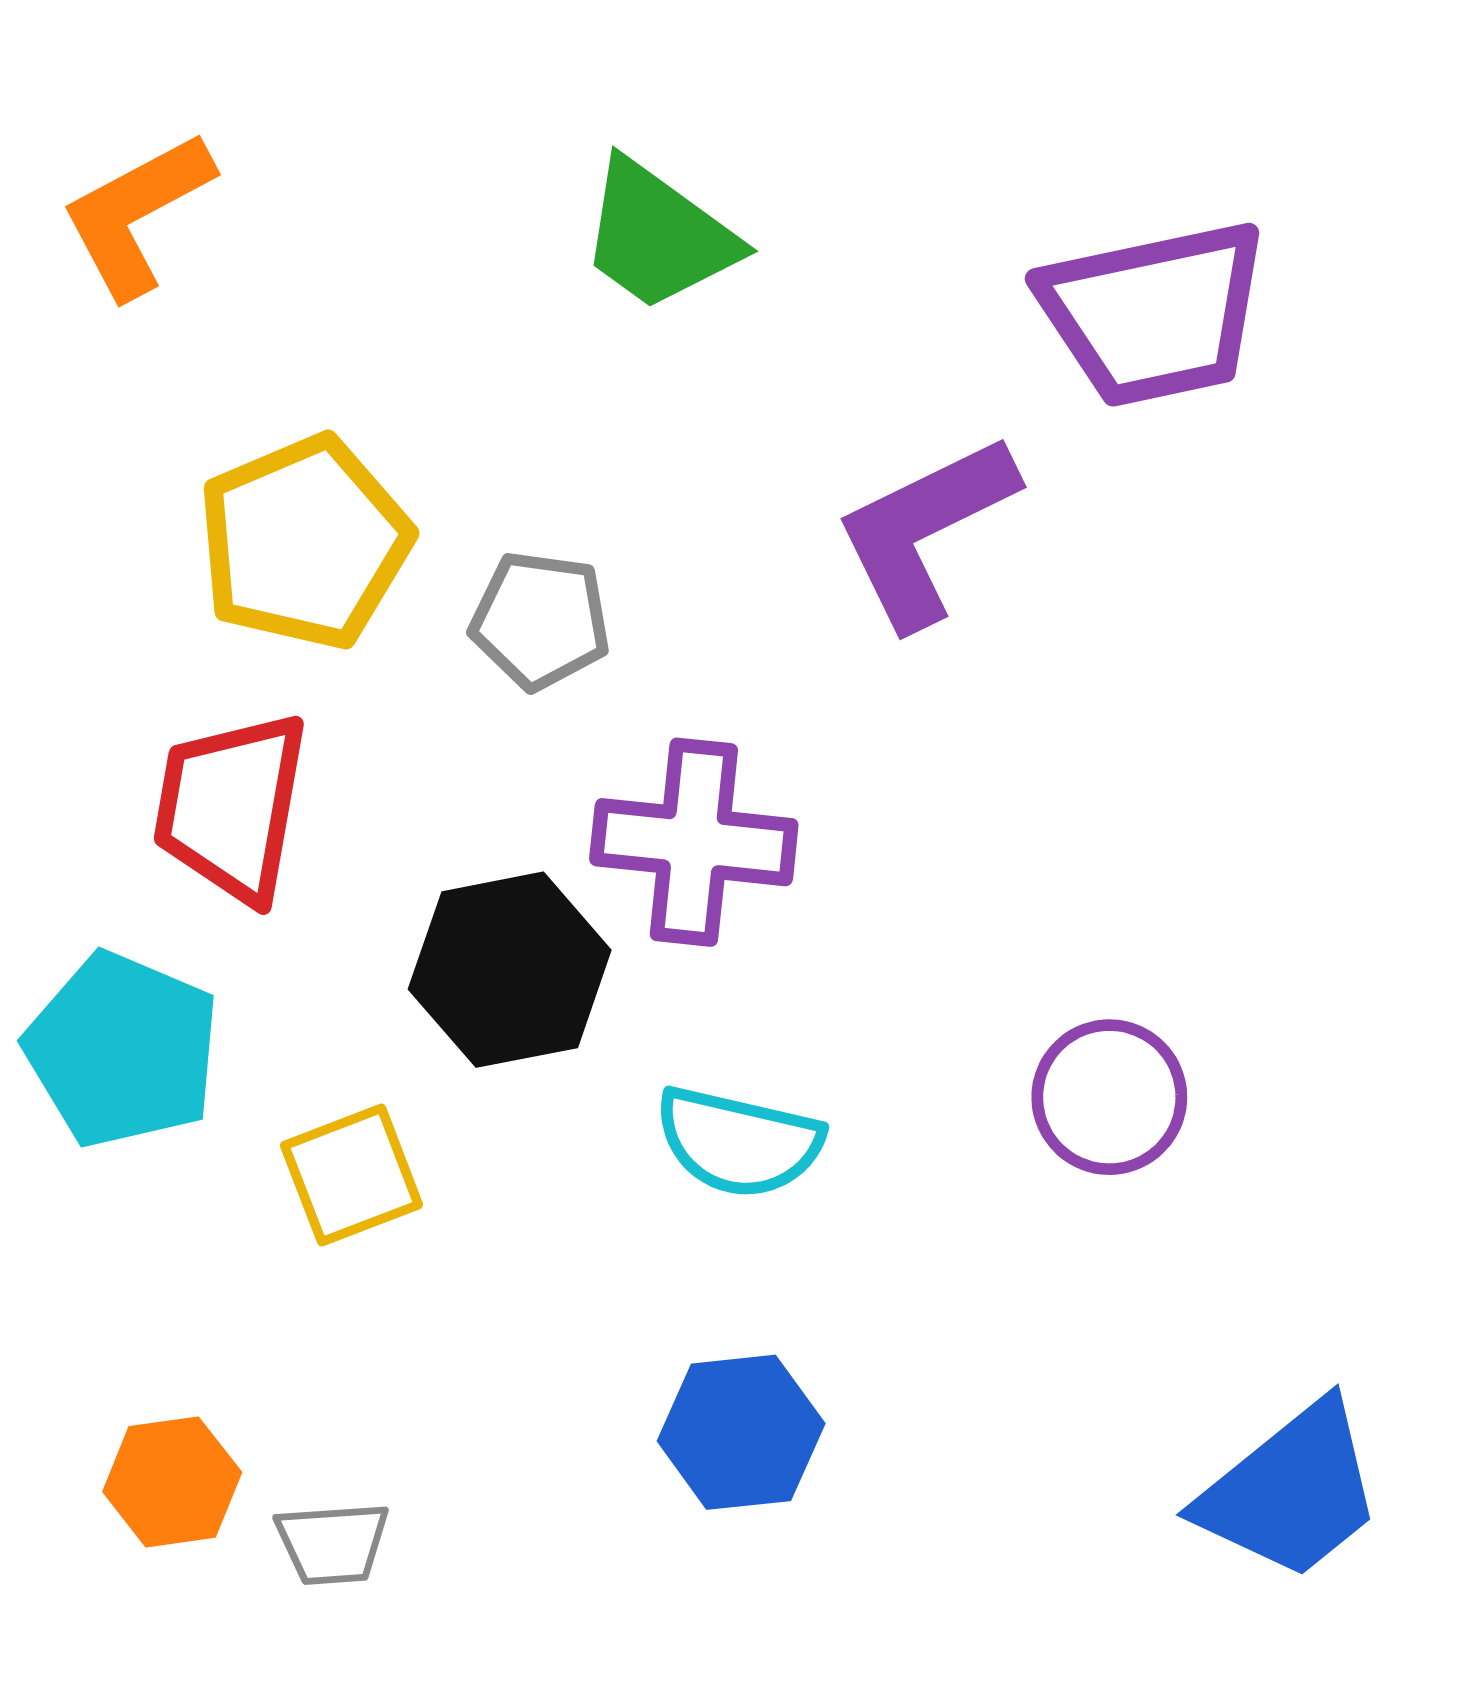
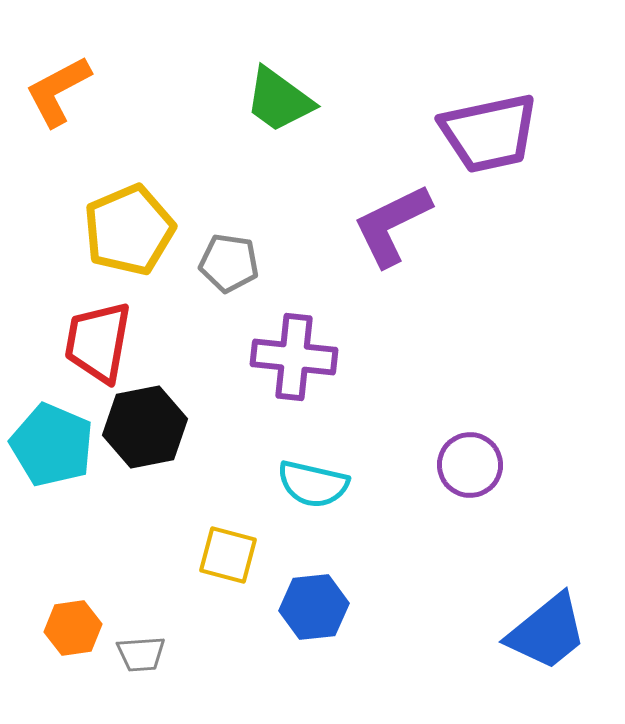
black hexagon: (510, 970) -> (145, 427), moved
yellow square: (352, 1175) -> (228, 555), moved, turned 36

